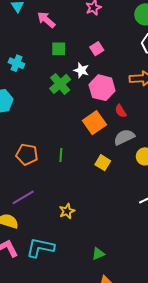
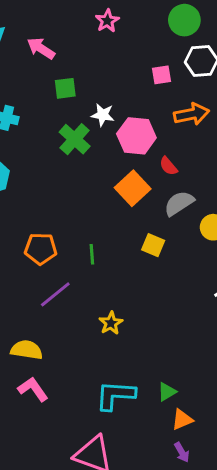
pink square: (97, 49) -> (162, 75), moved, turned 32
green line: (61, 155) -> (92, 254), moved
purple line: (23, 197) -> (55, 294), moved
cyan L-shape: (40, 248) -> (115, 395), moved
green triangle: (98, 254) -> (167, 392), moved

